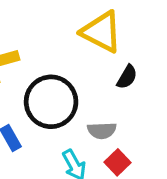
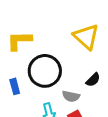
black semicircle: (127, 77) -> (93, 80), moved

